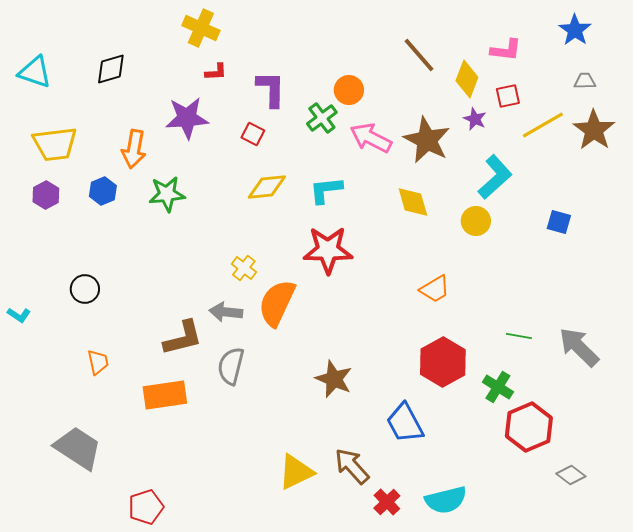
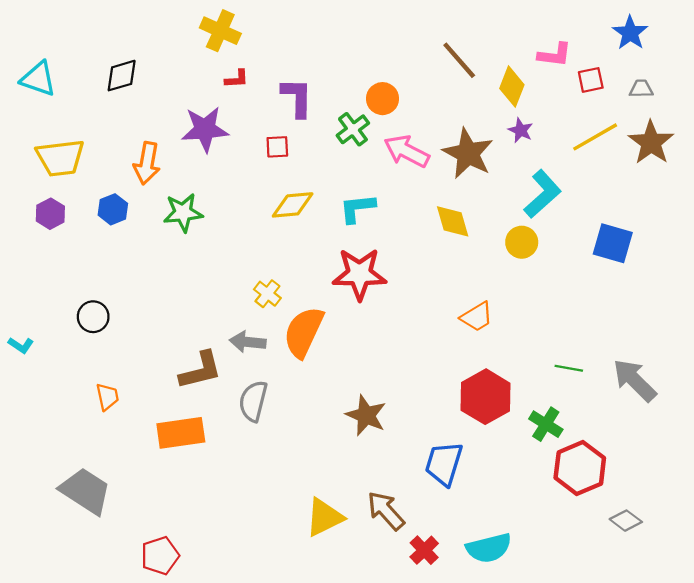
red square: (508, 96) -> (591, 80), moved
red square: (253, 134) -> (277, 147), turned -30
blue square: (559, 222) -> (613, 243), size x1.5
blue trapezoid: (405, 423) -> (444, 464), turned 45

